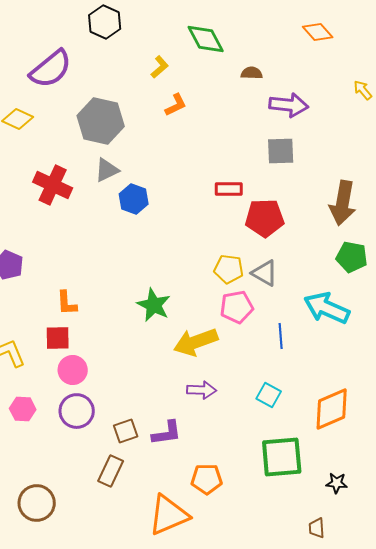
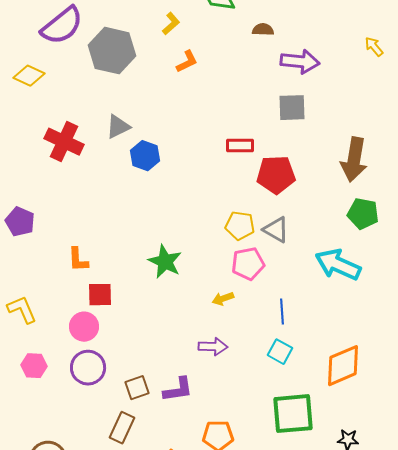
gray hexagon: (101, 121) -> (112, 51), moved
blue line: (281, 336) -> (282, 312), moved
red square: (58, 338) -> (100, 295), moved
yellow arrow: (196, 342) -> (223, 299), moved, size x0.5

